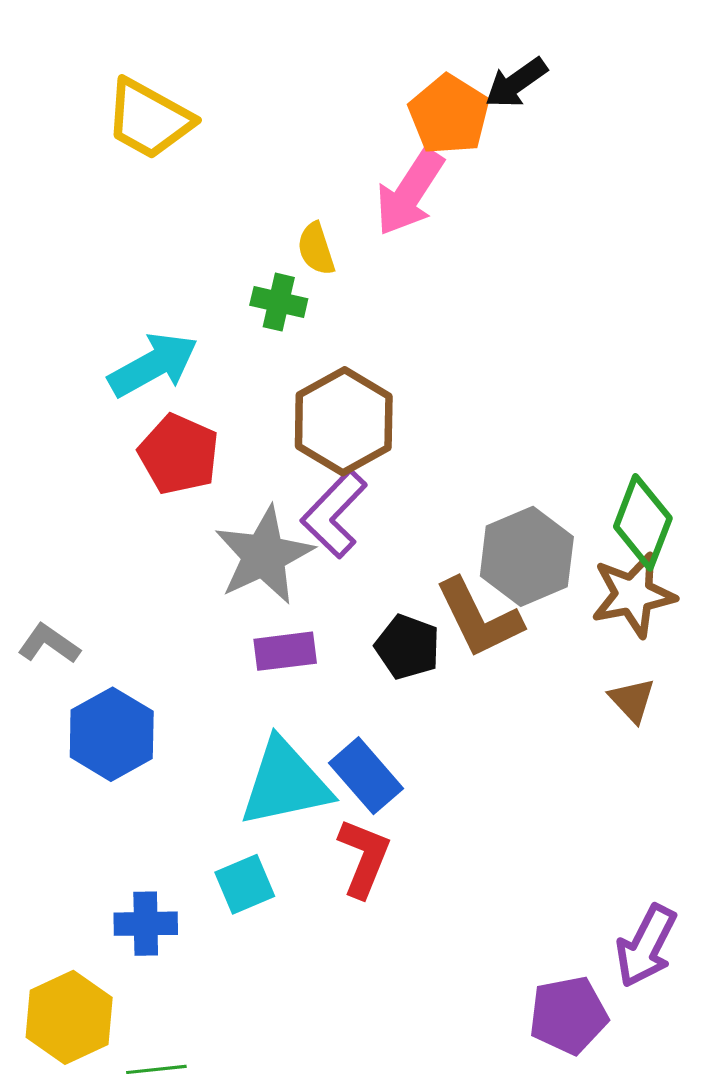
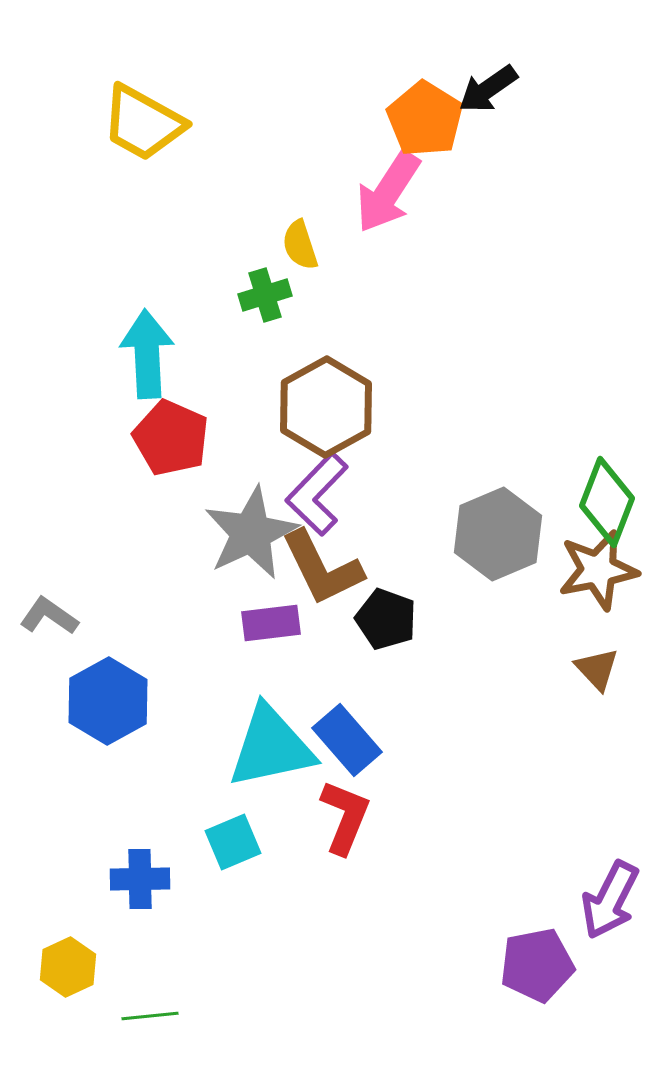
green cross: (279, 302) -> (265, 295), turned -30
cyan arrow: (153, 365) -> (147, 354), turned -64
brown L-shape: (479, 618) -> (322, 568), moved
yellow hexagon: (69, 1017) -> (68, 967), size x0.7

